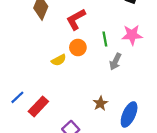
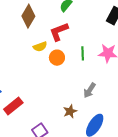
yellow semicircle: (59, 60) -> (40, 47), moved
gray arrow: (115, 62) -> (90, 90), moved

